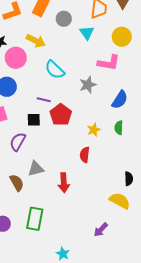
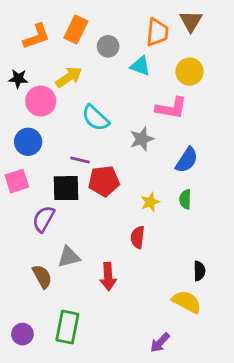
cyan triangle: (87, 33) -> (140, 66), turned -35
yellow arrow: (36, 41) -> (69, 77), turned -60
red pentagon: (61, 115) -> (104, 181), turned 30
black square: (34, 120) -> (66, 188), size x1.5

